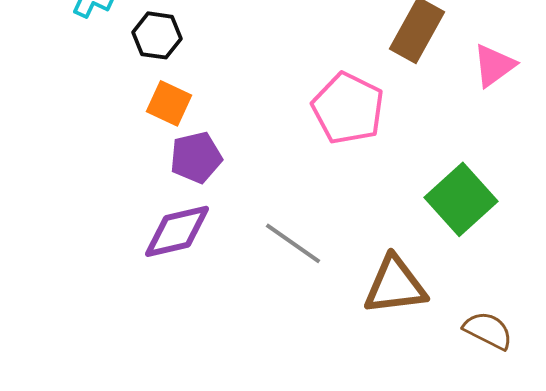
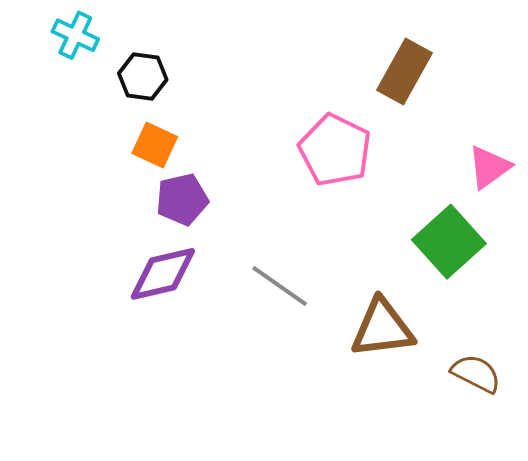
pink triangle: (494, 65) -> (489, 167), moved

